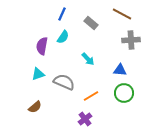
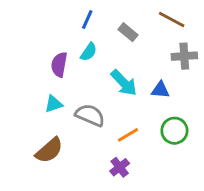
cyan arrow: (88, 59) -> (124, 83), size x1.5
blue triangle: (120, 70) -> (160, 90), moved
brown semicircle: (35, 107) -> (49, 150), size x1.5

